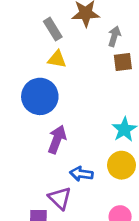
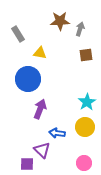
gray rectangle: (53, 29) -> (18, 34), moved
gray arrow: (114, 36) -> (80, 29), moved

